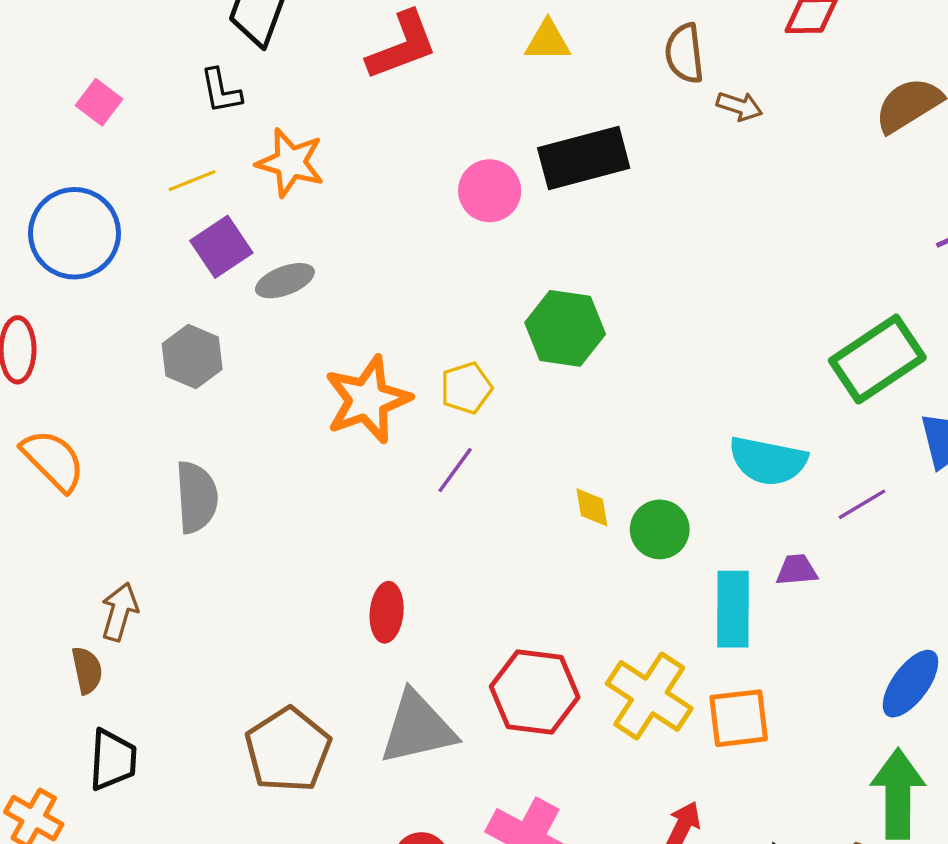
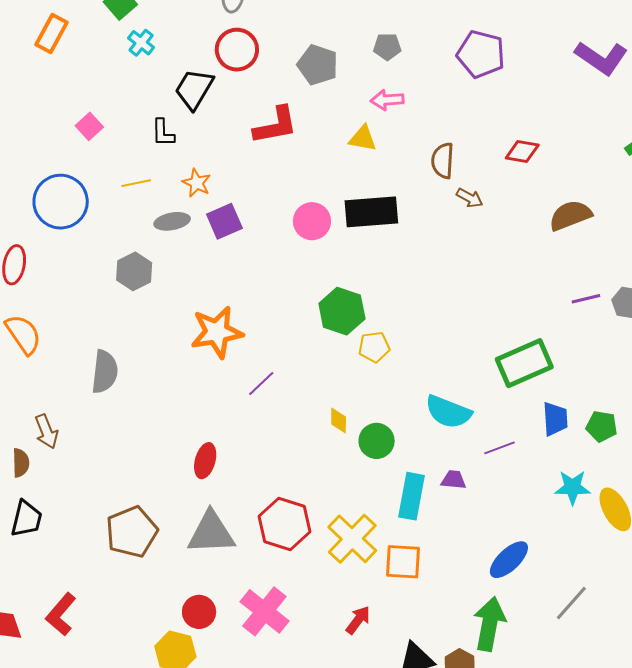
orange star: (290, 163) -> (197, 183), size x0.7
purple square: (221, 247) -> (224, 221), moved
gray ellipse: (285, 281) -> (172, 221), moved
gray hexagon: (192, 356) -> (134, 271), moved
yellow pentagon: (466, 388) -> (374, 347), moved
brown arrow: (120, 612) -> (46, 431), turned 132

